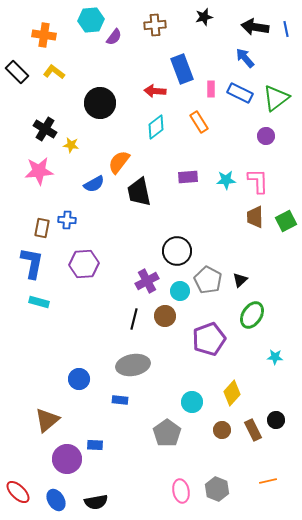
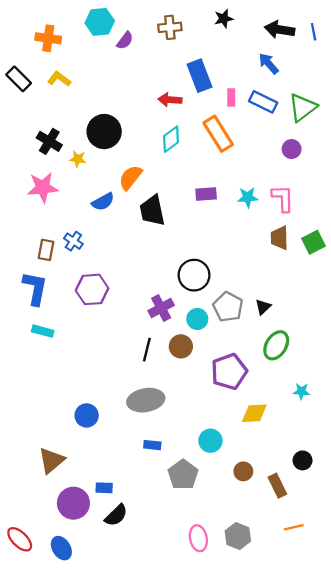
black circle: (100, 103) -> (104, 132), moved
orange rectangle: (199, 122) -> (218, 134), size x1.5
blue cross: (67, 220) -> (73, 241), turned 30
yellow diamond: (232, 393) -> (254, 413), moved, turned 45
blue rectangle: (120, 400) -> (152, 445), moved
brown rectangle: (253, 430) -> (277, 486), moved
black semicircle: (96, 502) -> (116, 515), moved, turned -35

